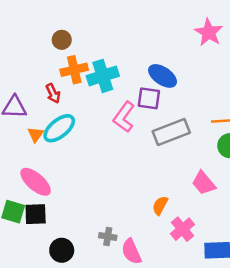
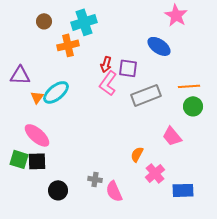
brown circle: (62, 40) -> (44, 21), moved
cyan cross: (103, 76) -> (84, 22), moved
blue ellipse: (163, 76) -> (159, 46), moved
red arrow: (53, 93) -> (106, 64), moved, turned 42

